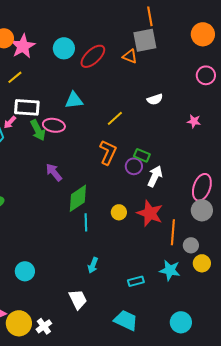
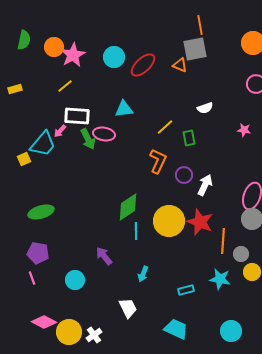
green rectangle: (142, 155) -> (189, 138), moved, turned 56
purple arrow: (54, 172) -> (104, 256), moved
yellow circle: (119, 212) -> (169, 221), size x2.0

